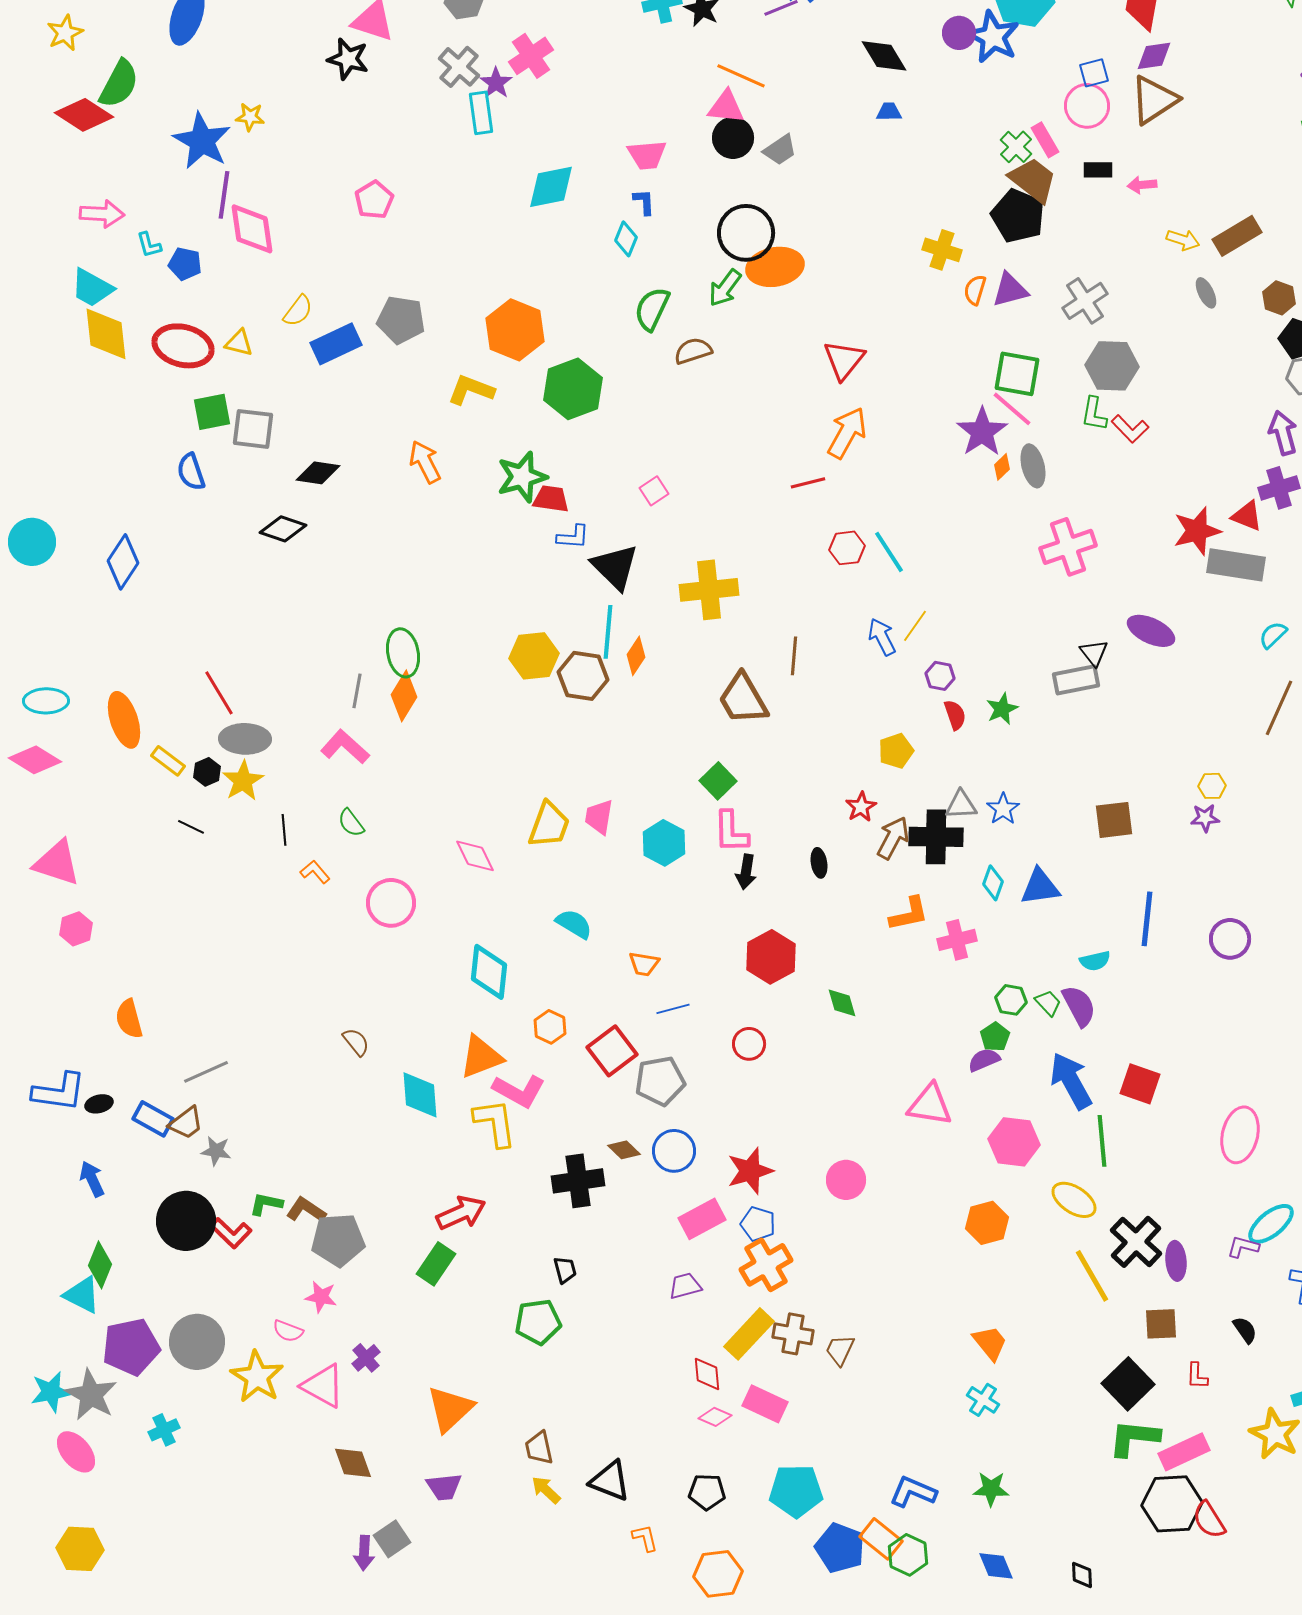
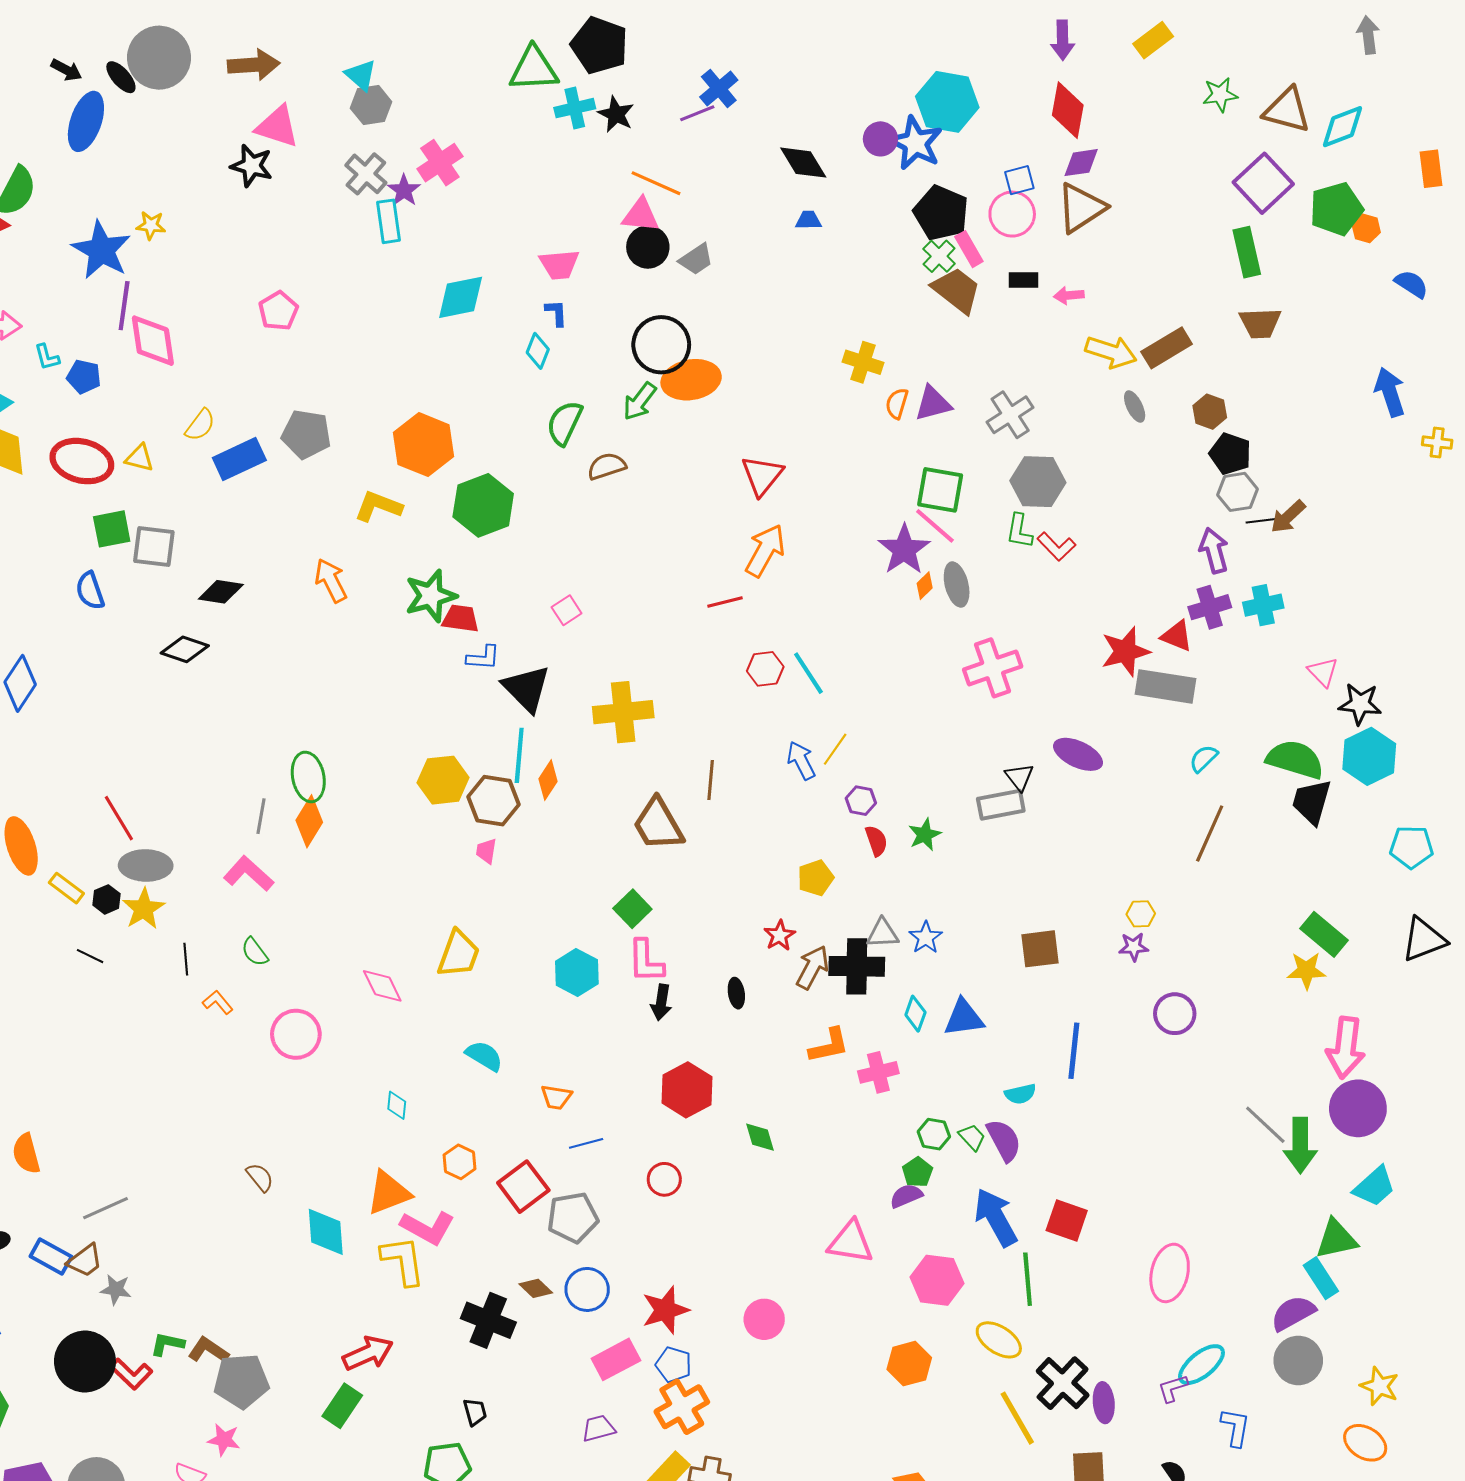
black pentagon: (1018, 216) -> (941, 213), moved
yellow arrow: (1183, 240) -> (1111, 352), size x1.5
pink trapezoid: (599, 817) -> (486, 851), moved, size x0.7
purple circle: (1230, 939) -> (1175, 1014), moved
cyan diamond: (489, 972) -> (397, 1105), size x0.5
black cross: (578, 1181) -> (488, 1320), turned 30
purple L-shape: (1243, 1247) -> (1173, 1388), turned -32

